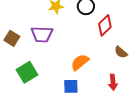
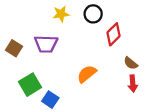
red arrow: (113, 82) -> (133, 84), moved
blue square: (71, 86) -> (50, 100), moved, turned 35

